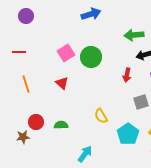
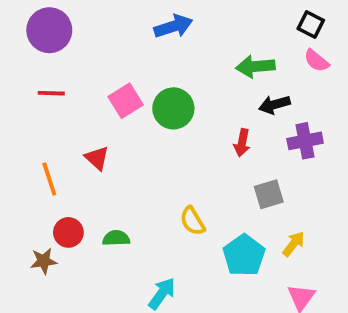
purple circle: (26, 16) -> (49, 30), size x1.5
red line: (19, 52) -> (51, 93), moved
red triangle: (62, 83) -> (97, 158), moved
orange line: (26, 84) -> (49, 179), moved

